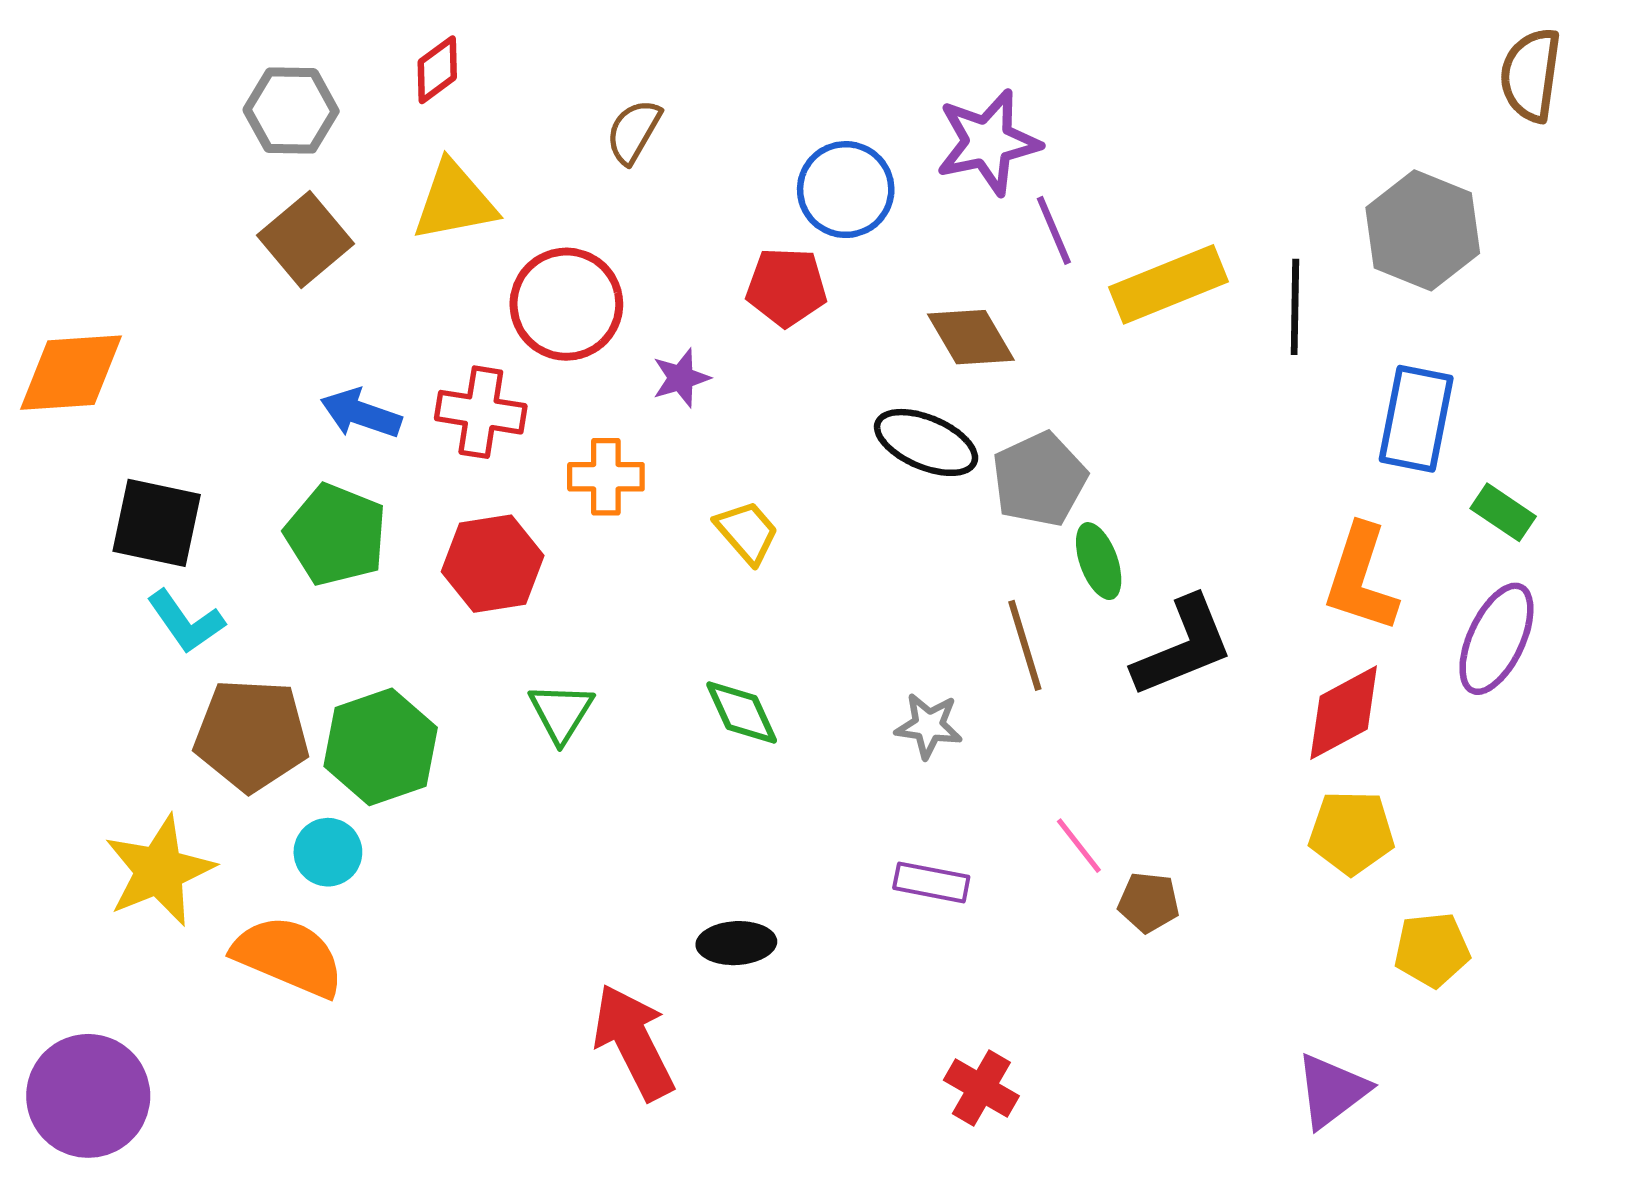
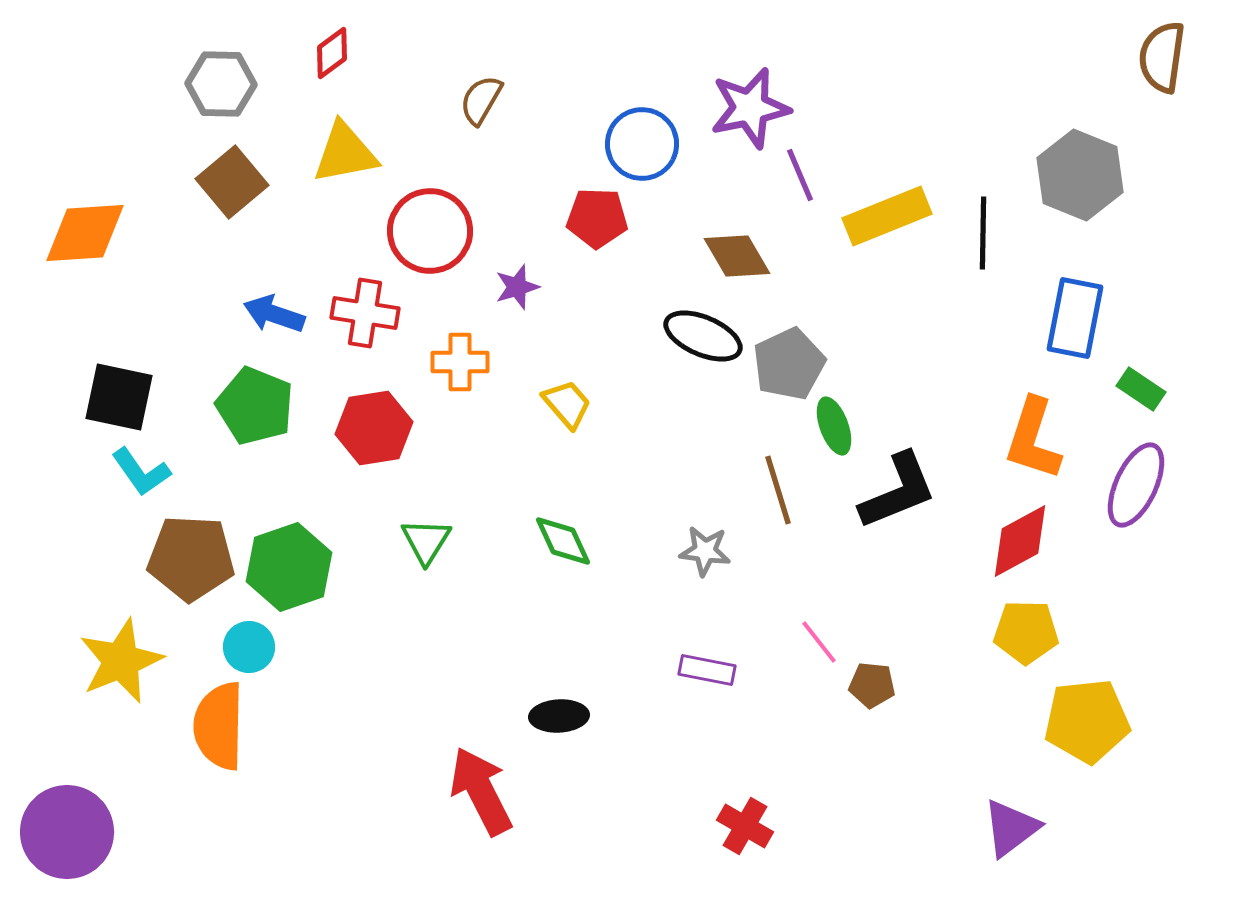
orange diamond: (71, 373) -> (85, 233), moved
yellow pentagon: (1432, 950) -> (1087, 721), size x1.5
orange semicircle: (288, 956) -> (219, 726), turned -112

